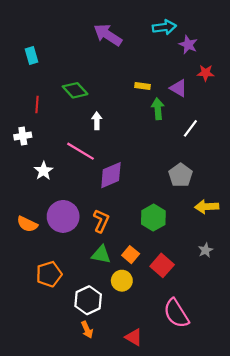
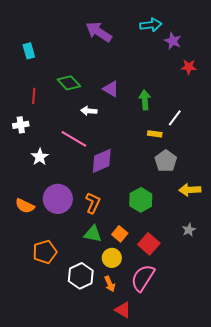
yellow rectangle: (142, 86) -> (155, 134), moved
purple triangle: (178, 88) -> (111, 89), moved
white arrow: (97, 121) -> (89, 111), turned -84
pink semicircle: (176, 313) -> (143, 278), moved, turned 64
orange arrow: (87, 330) -> (110, 284), moved

